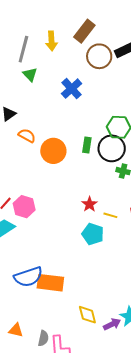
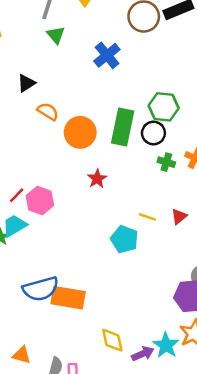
green rectangle: (87, 145) -> (123, 127), size x1.8
black circle: (112, 148) -> (153, 133), size x0.7
red star: (89, 204) -> (97, 179), moved

